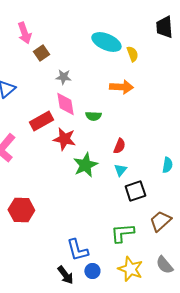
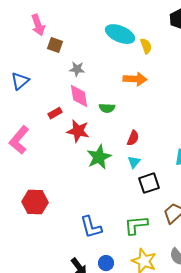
brown square: (41, 53) -> (55, 45), turned -35
red rectangle: (41, 121) -> (55, 113), size x0.6
blue L-shape: (77, 250) -> (91, 227), moved

